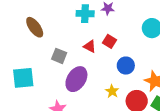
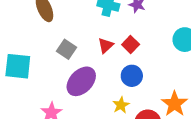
red triangle: (90, 46) -> (106, 46), turned 40
blue circle: (126, 66) -> (132, 76), moved

